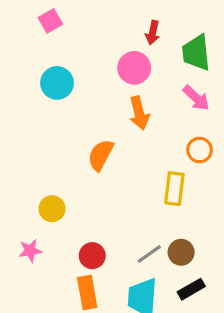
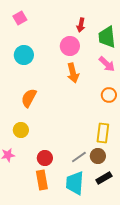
orange semicircle: (101, 155) -> (29, 98), moved
yellow rectangle: (174, 189) -> (103, 133), moved

